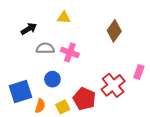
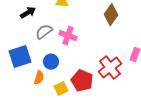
gray semicircle: (45, 48) -> (44, 32), turned -36
blue square: (21, 92) -> (20, 57), moved
orange semicircle: (40, 106) -> (39, 78), moved

